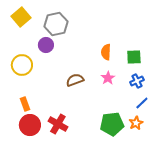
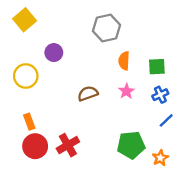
gray hexagon: (56, 24) -> (107, 28), moved
orange star: (136, 123) -> (160, 158), moved
red cross: (58, 124) -> (68, 145), turned 30

